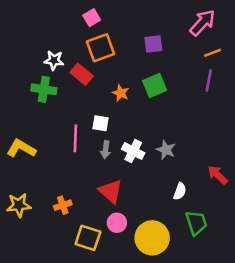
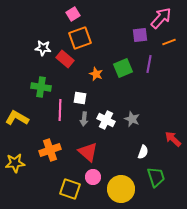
purple square: (153, 44) -> (140, 35), moved
purple line: (209, 81) -> (149, 64), moved
green cross: (44, 89) -> (41, 87), moved
orange cross: (63, 205) -> (50, 150), moved, size x1.5

